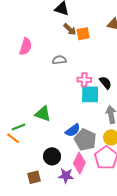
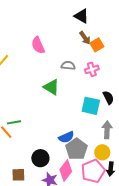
orange square: (83, 34) -> (97, 45), turned -32
pink semicircle: (26, 47) -> (38, 45), turned 126
pink cross: (84, 80) -> (92, 69), moved, turned -32
green triangle: (43, 114) -> (51, 87), moved

